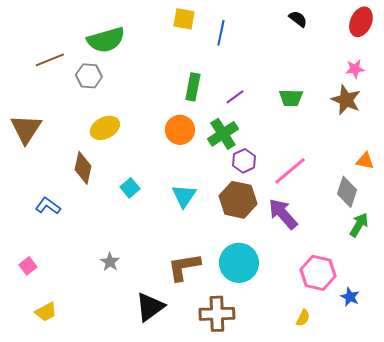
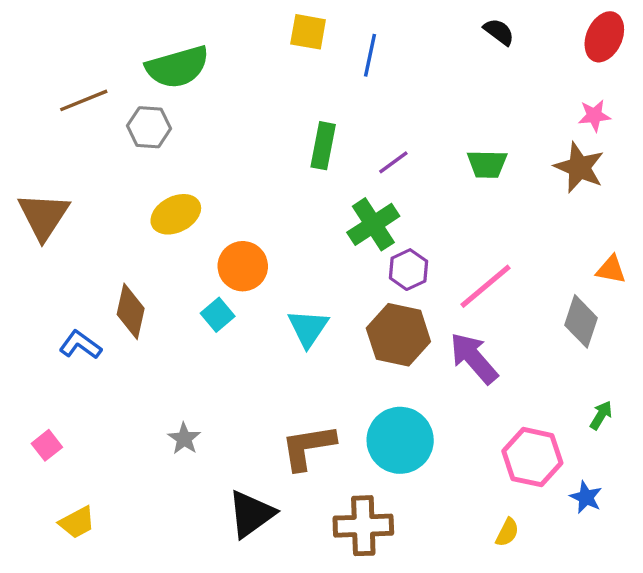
orange circle: (180, 130) -> (243, 266), moved
brown diamond: (83, 168) -> (131, 311), moved
green arrow: (359, 225) -> (601, 415), moved, size x0.7

